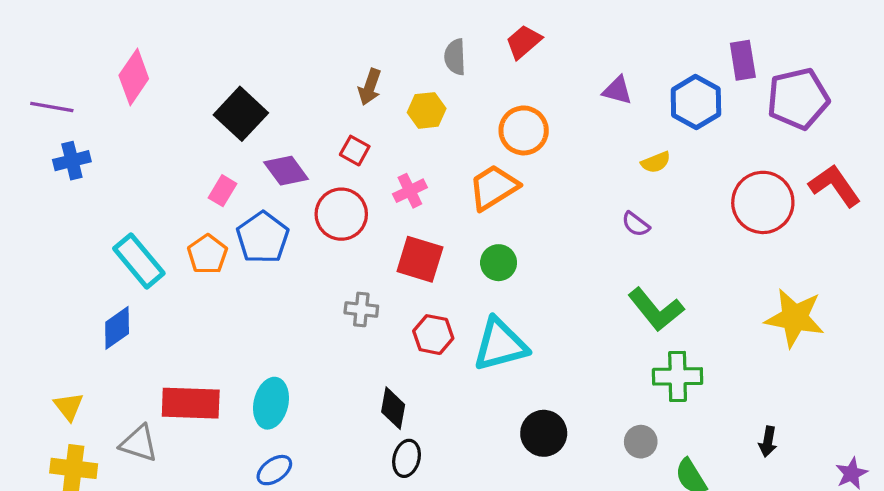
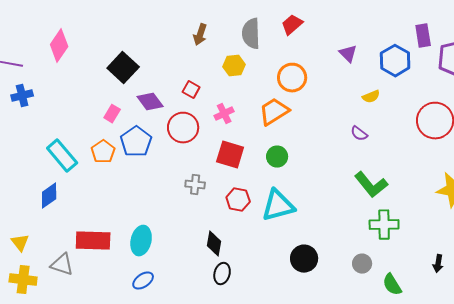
gray semicircle: (455, 57) -> (251, 34), size x1.4
brown arrow: (370, 87) -> (200, 35), moved
purple triangle: (617, 90) -> (348, 54), turned 30

